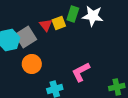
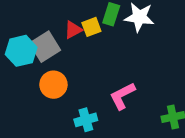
red triangle: (46, 25) -> (73, 30), turned 40

